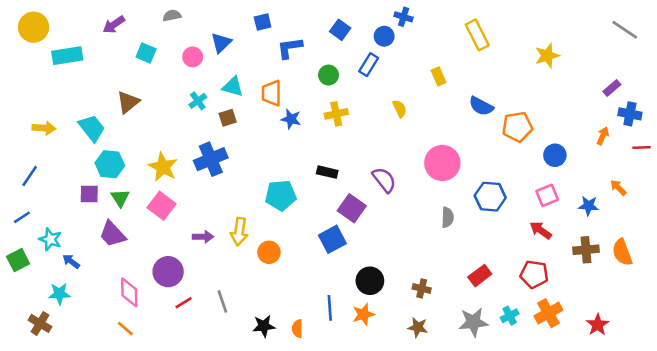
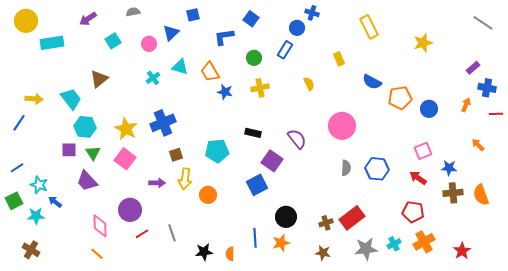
blue square: (263, 22) -> (193, 15), moved
blue square: (340, 30) -> (251, 19), moved
cyan square: (146, 53) -> (113, 41), turned 35
orange trapezoid: (272, 93) -> (210, 72), turned -30
brown square: (228, 118) -> (176, 155), moved
blue circle: (555, 155) -> (429, 109), moved
blue line: (30, 176) -> (19, 123), moved
blue hexagon: (490, 197) -> (377, 169), moved
blue star: (589, 206) -> (449, 168), moved
red rectangle: (480, 276) -> (352, 218), moved, size x1.4
brown cross: (422, 288) -> (326, 223), turned -32
cyan star: (59, 294) -> (36, 216), moved

